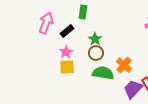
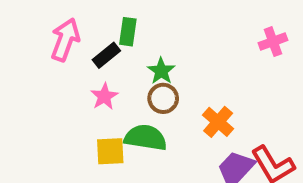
green rectangle: (83, 12) -> (128, 32), moved
yellow square: (67, 67) -> (110, 151), moved
green semicircle: (103, 73) -> (146, 138), moved

